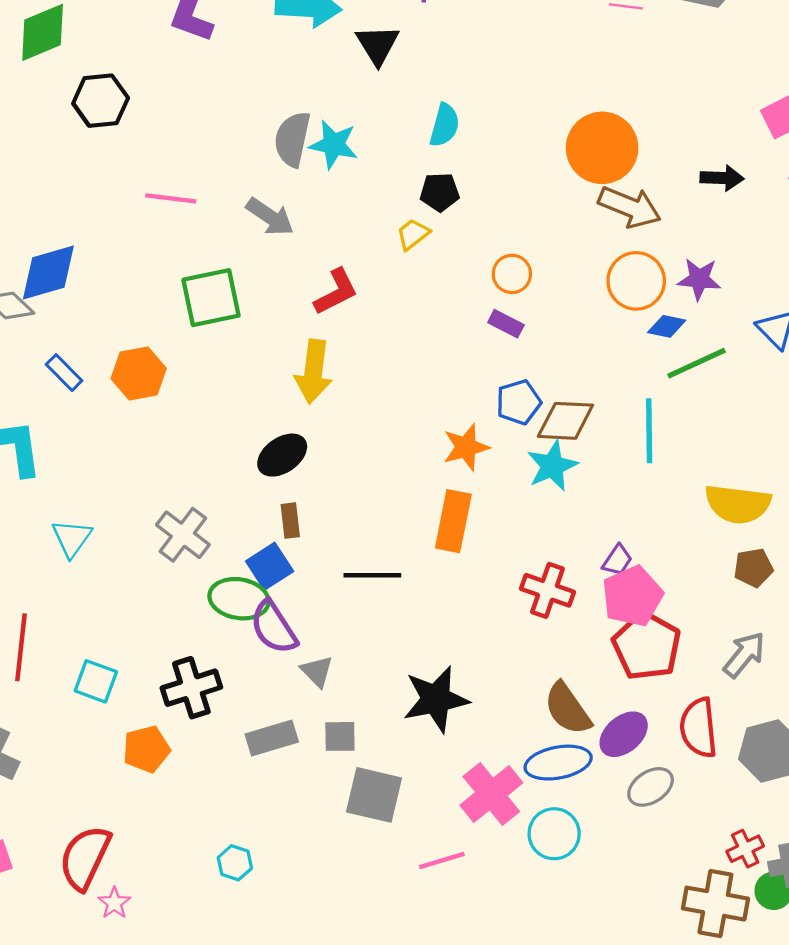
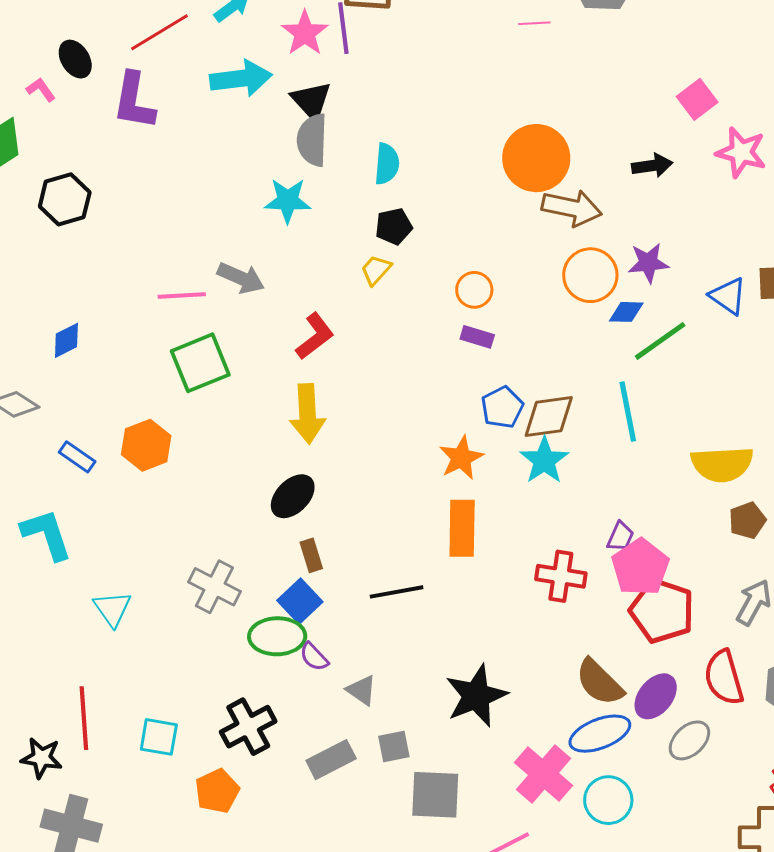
gray semicircle: (292, 139) -> (312, 140), moved
pink line: (171, 198) -> (182, 296), moved
blue diamond: (48, 273) -> (66, 340), moved, size x0.6
purple semicircle: (274, 627) -> (314, 657), size x0.6

